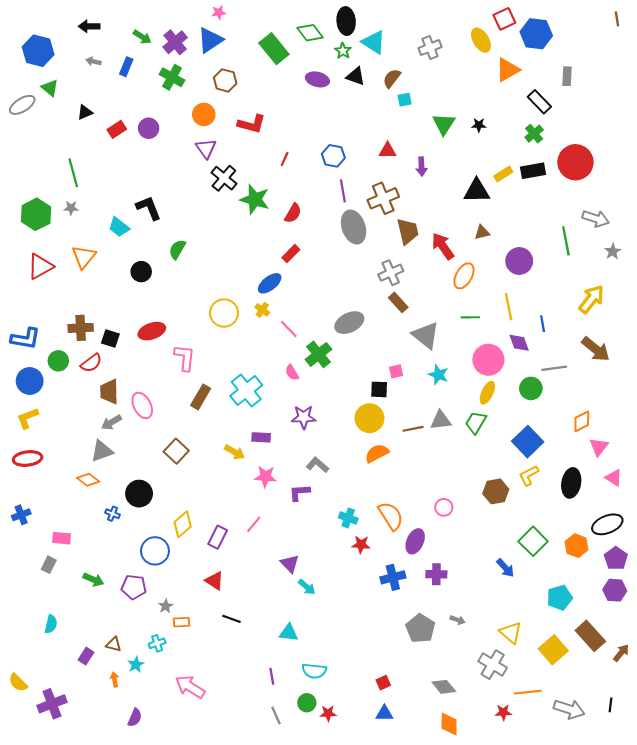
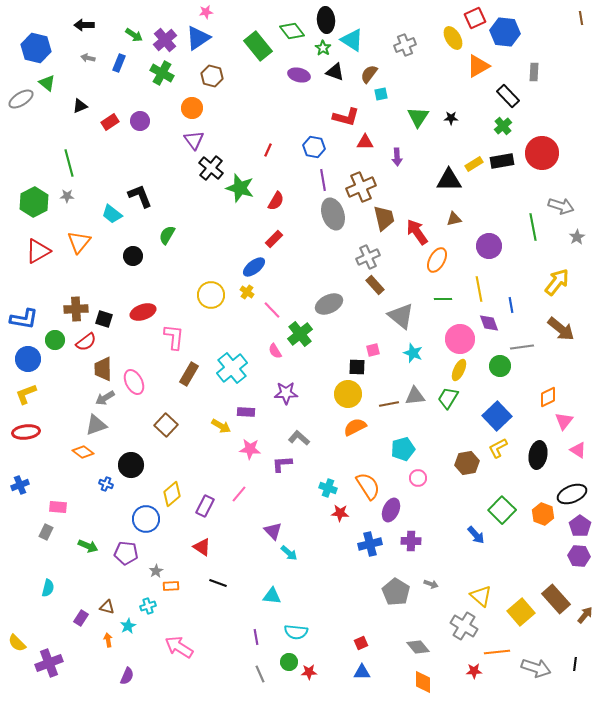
red L-shape: (252, 124) -> (346, 117), moved
cyan pentagon: (560, 598) -> (403, 449), moved

